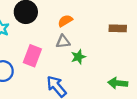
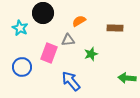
brown rectangle: (118, 28) -> (115, 28), moved
gray triangle: (63, 42) -> (68, 40), moved

